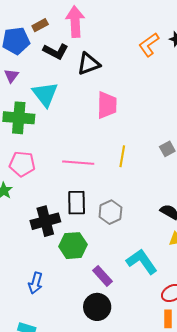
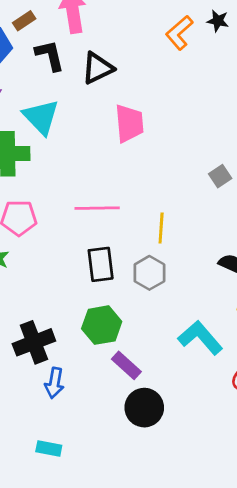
black L-shape: (56, 51) -> (50, 55), turned -125
yellow line: (122, 156) -> (161, 228), moved
black cross: (45, 221) -> (34, 342), moved
purple rectangle: (103, 276) -> (126, 365), moved

